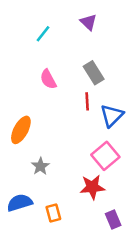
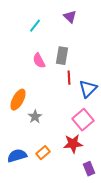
gray rectangle: (94, 73) -> (62, 56), moved, turned 42
gray star: (40, 166) -> (35, 117), moved
orange rectangle: (53, 213) -> (43, 153), moved, turned 64

